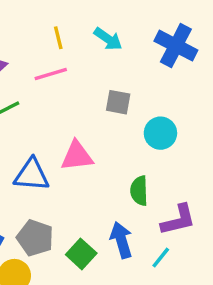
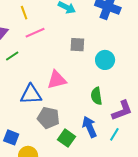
yellow line: (58, 38) -> (24, 13), moved
gray pentagon: (35, 238) -> (48, 118), moved

